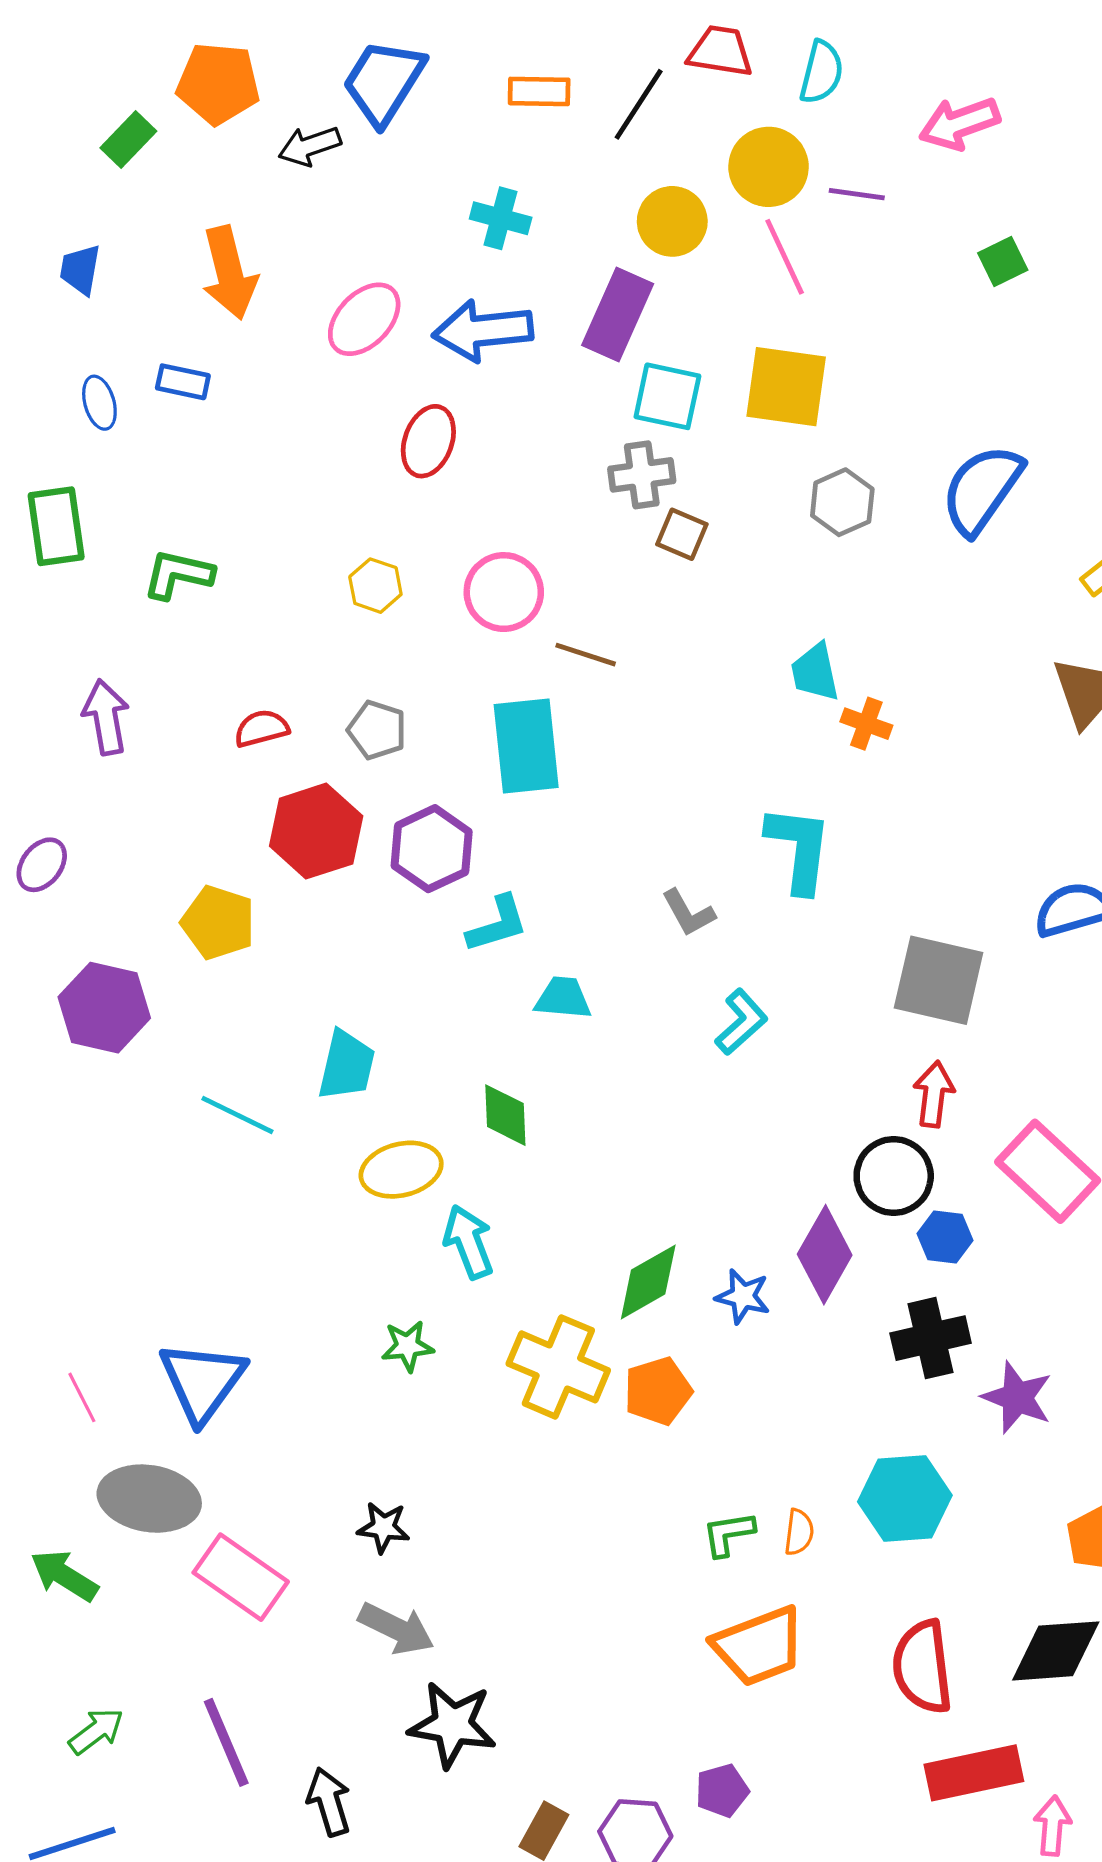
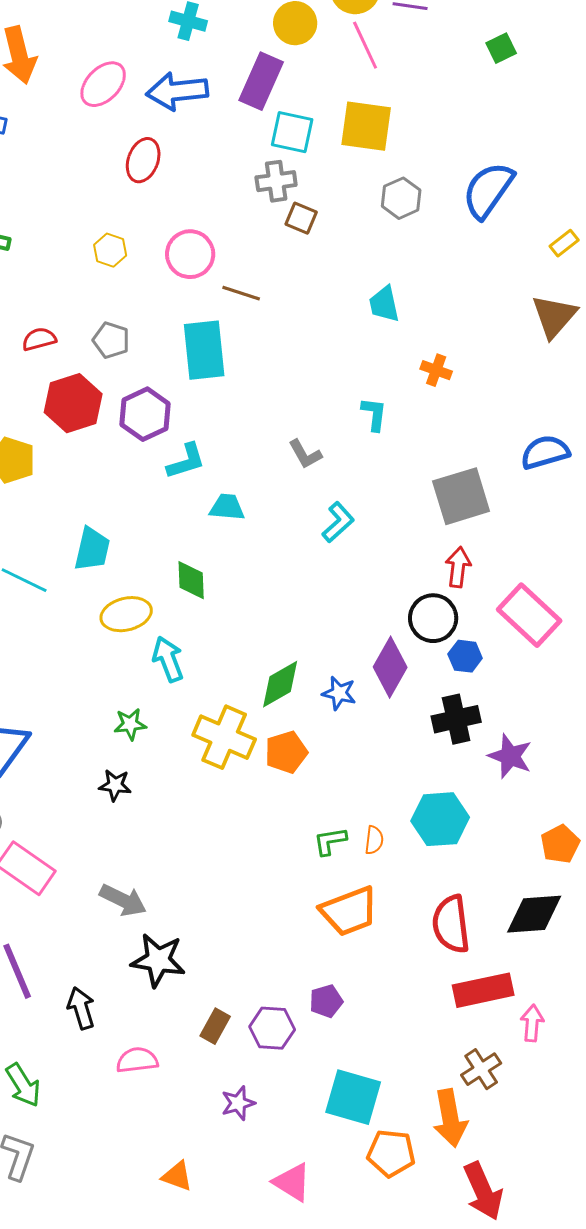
orange cross: (866, 724) -> (436, 370), moved
cyan L-shape: (799, 849) -> (374, 414), size x0.6
gray square: (939, 980) -> (461, 496), turned -30
black star: (383, 1527) -> (115, 785), moved

